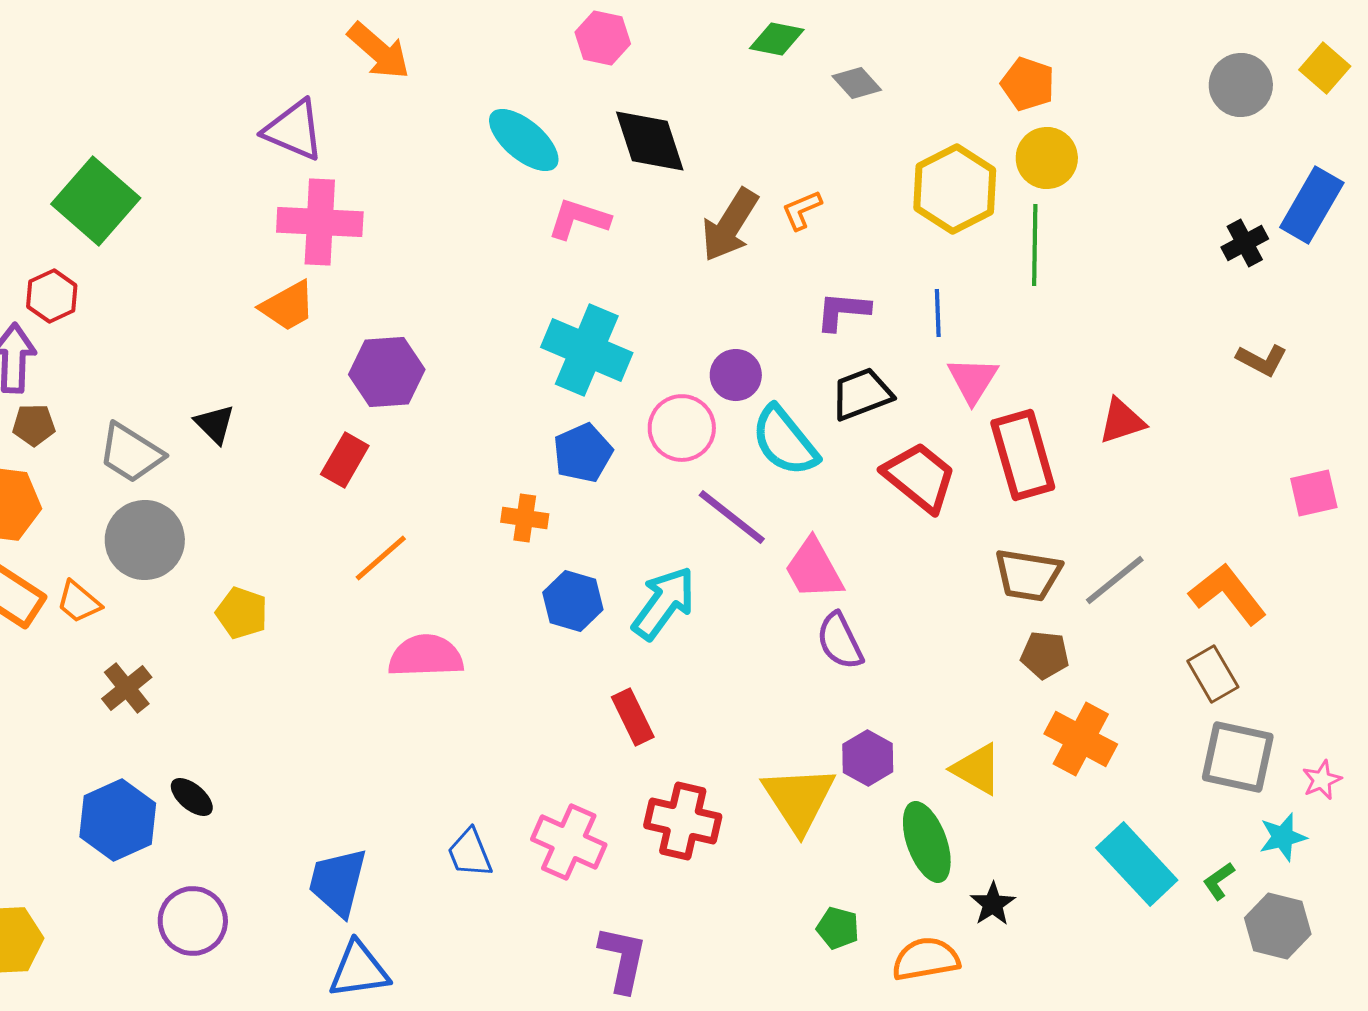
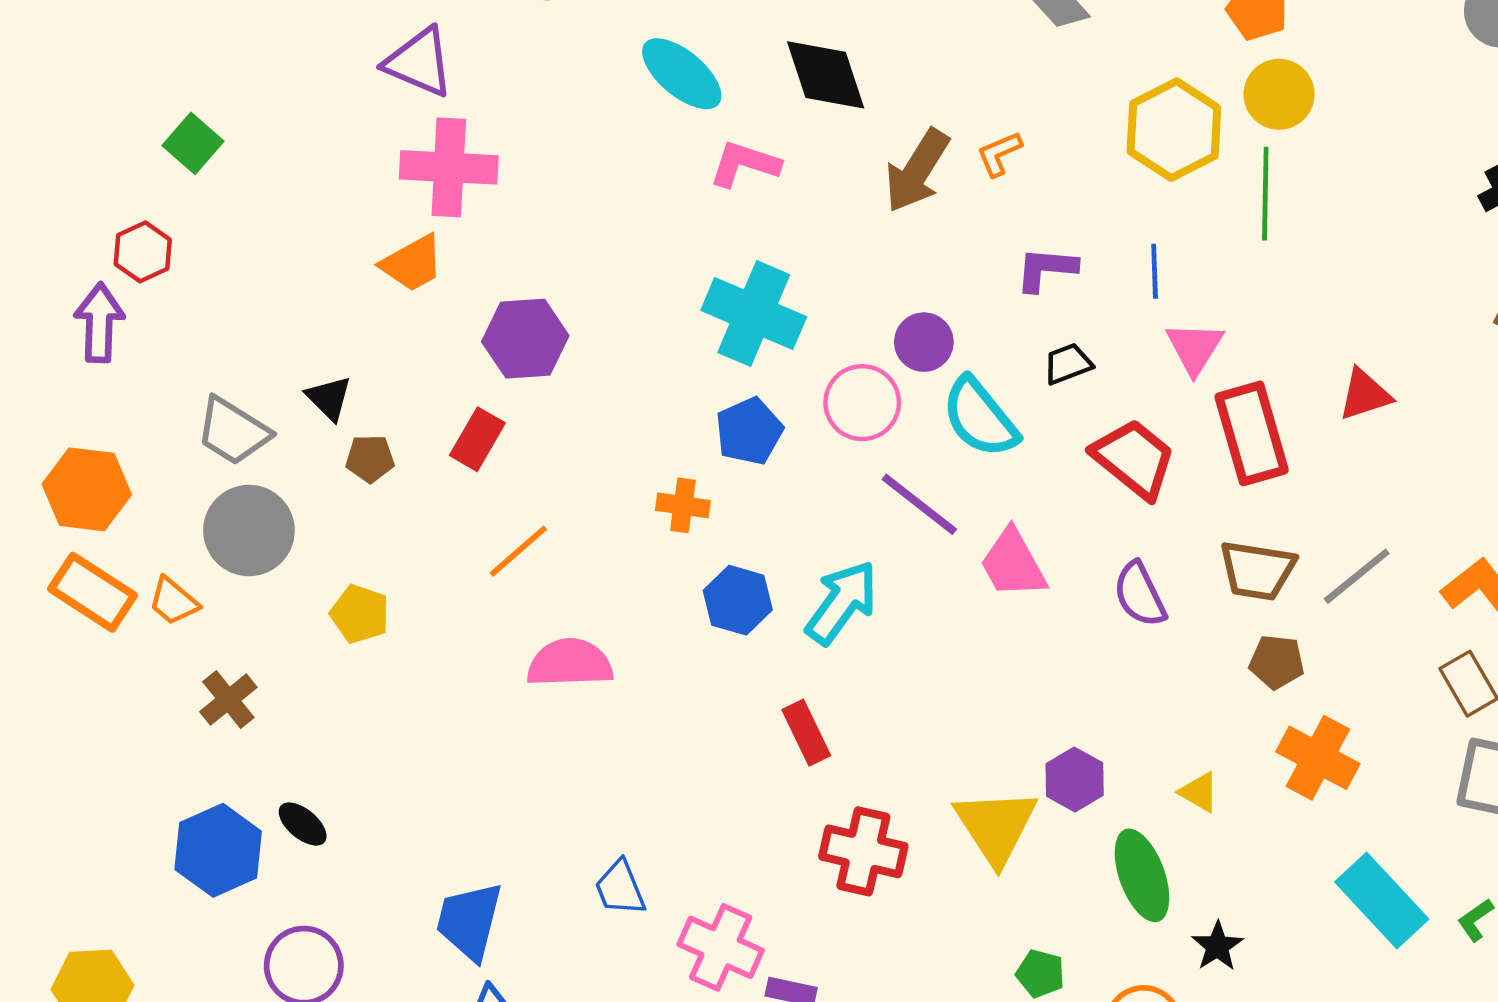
green square: (96, 201) -> (193, 143), size x0.6
black trapezoid: (862, 394) -> (1068, 364), size x0.7
brown pentagon: (34, 425) -> (370, 459), moved
purple semicircle: (840, 641) -> (1140, 594), moved
yellow triangle: (977, 769) -> (1199, 792), size x0.7
pink cross: (569, 842) -> (721, 947), moved

